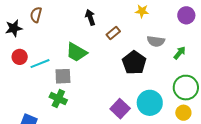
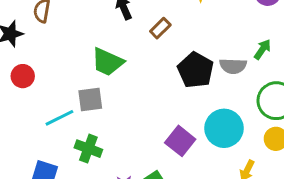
gray semicircle: (156, 41) -> (233, 66), moved
cyan line: (40, 64) -> (59, 118), moved
green cross: (58, 99) -> (88, 149), moved

